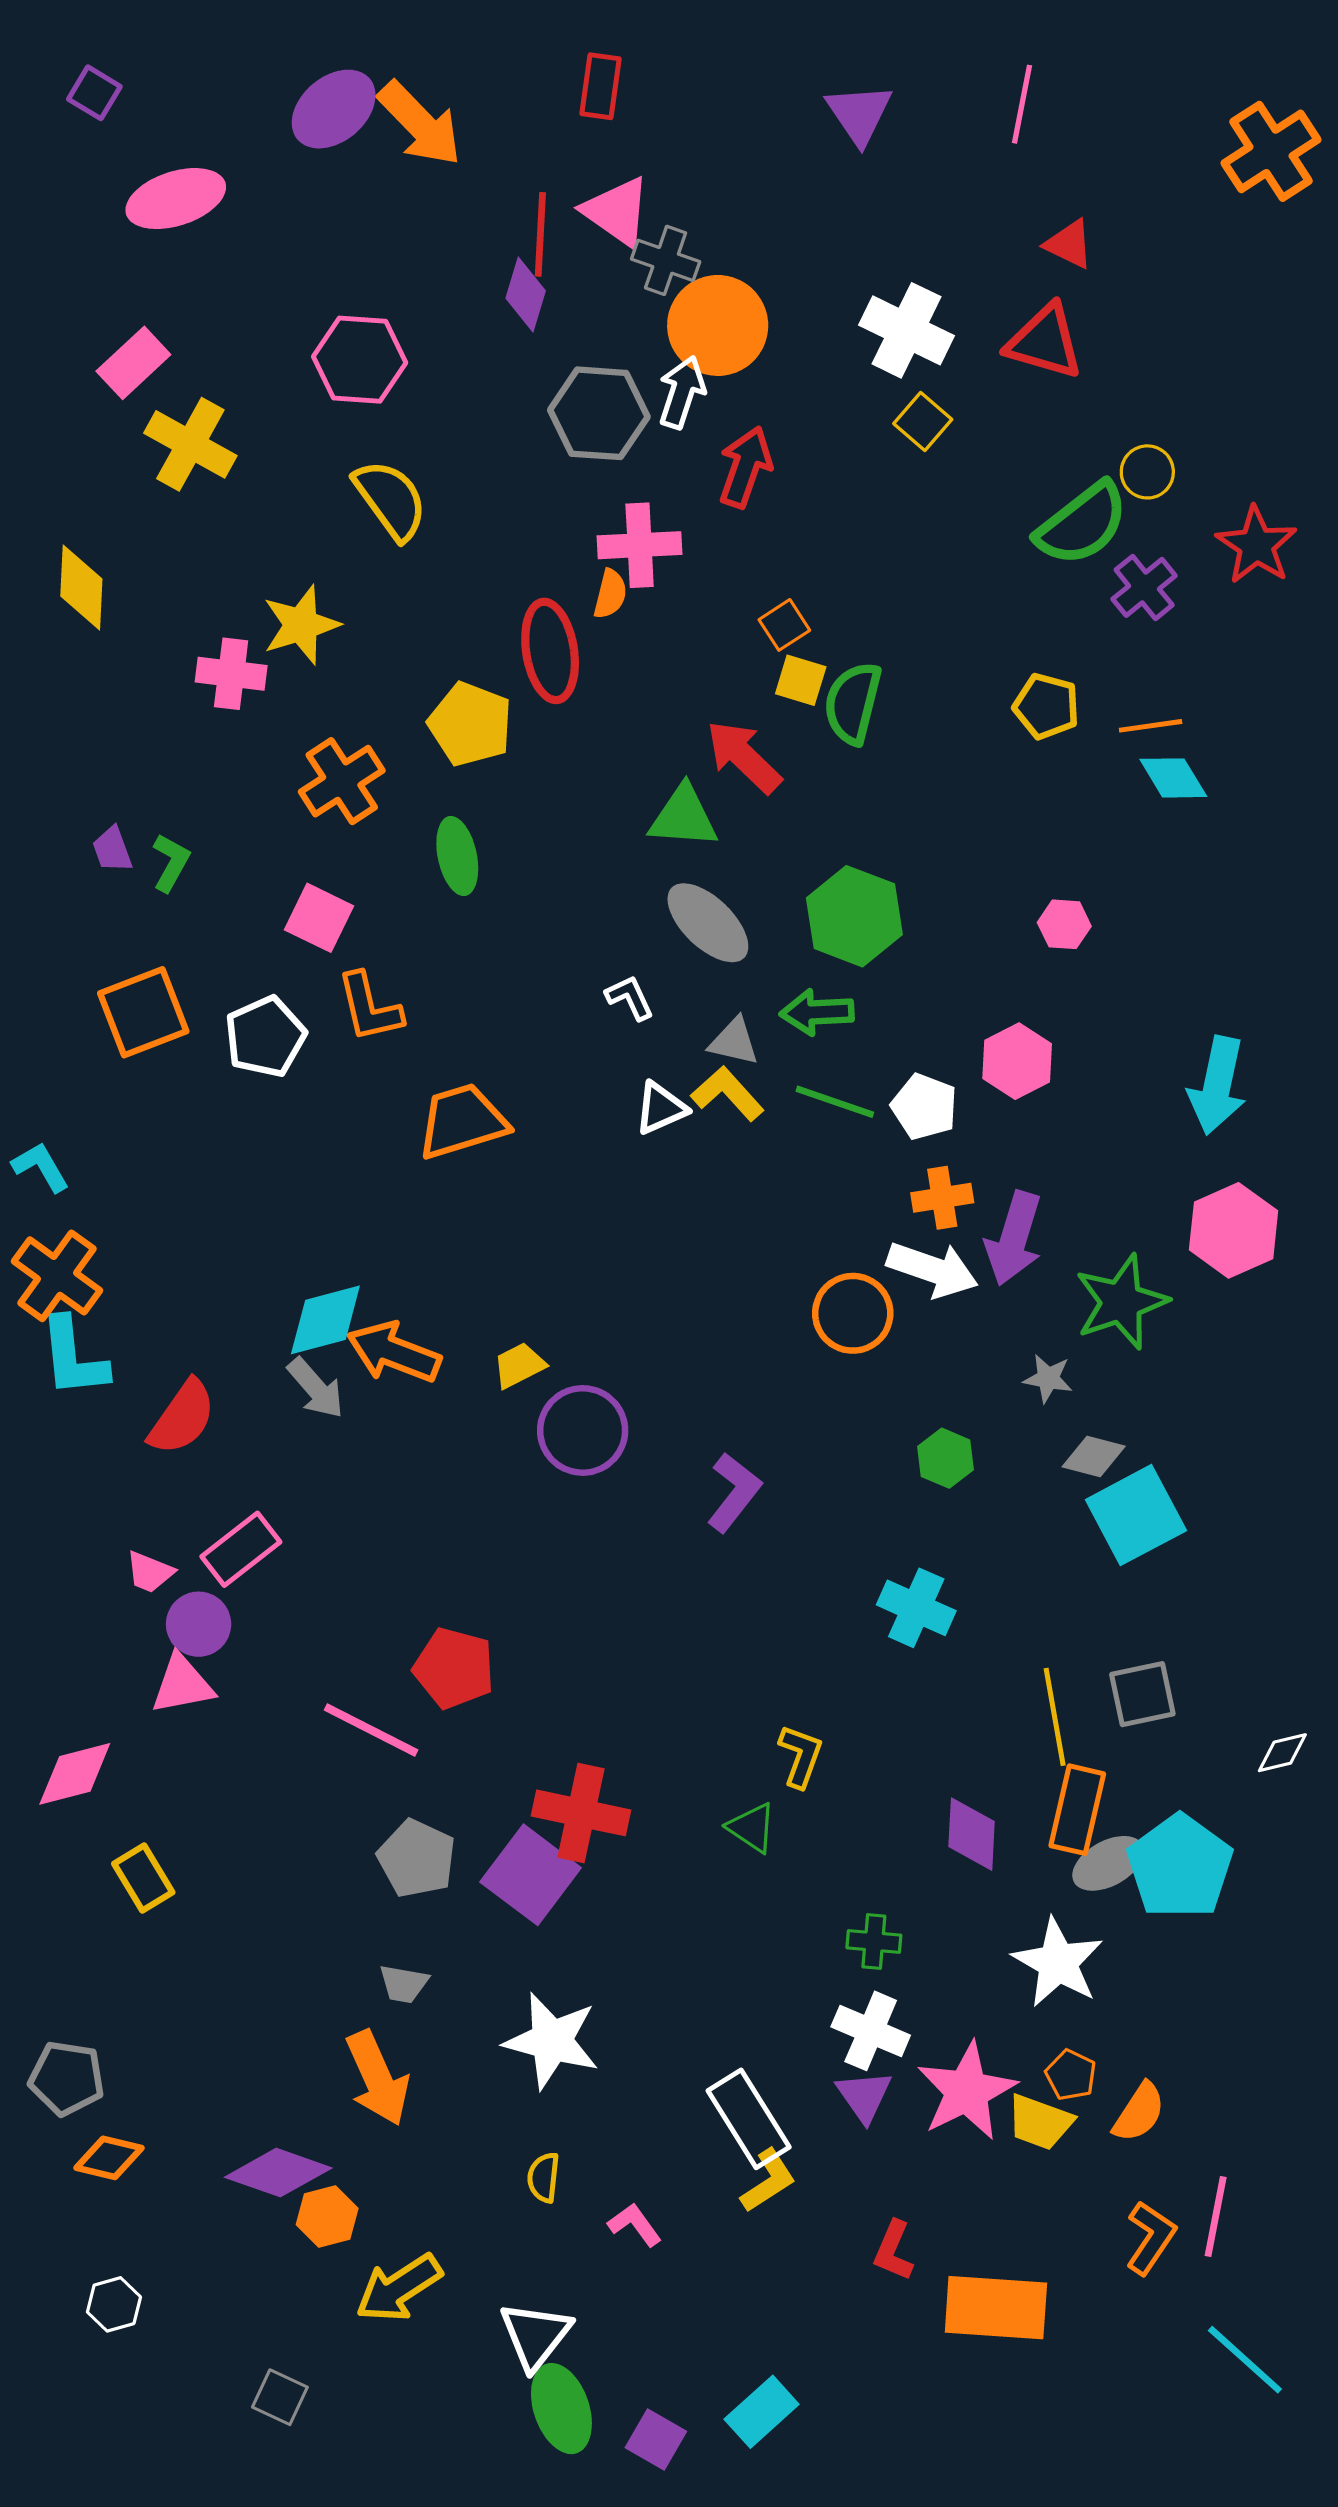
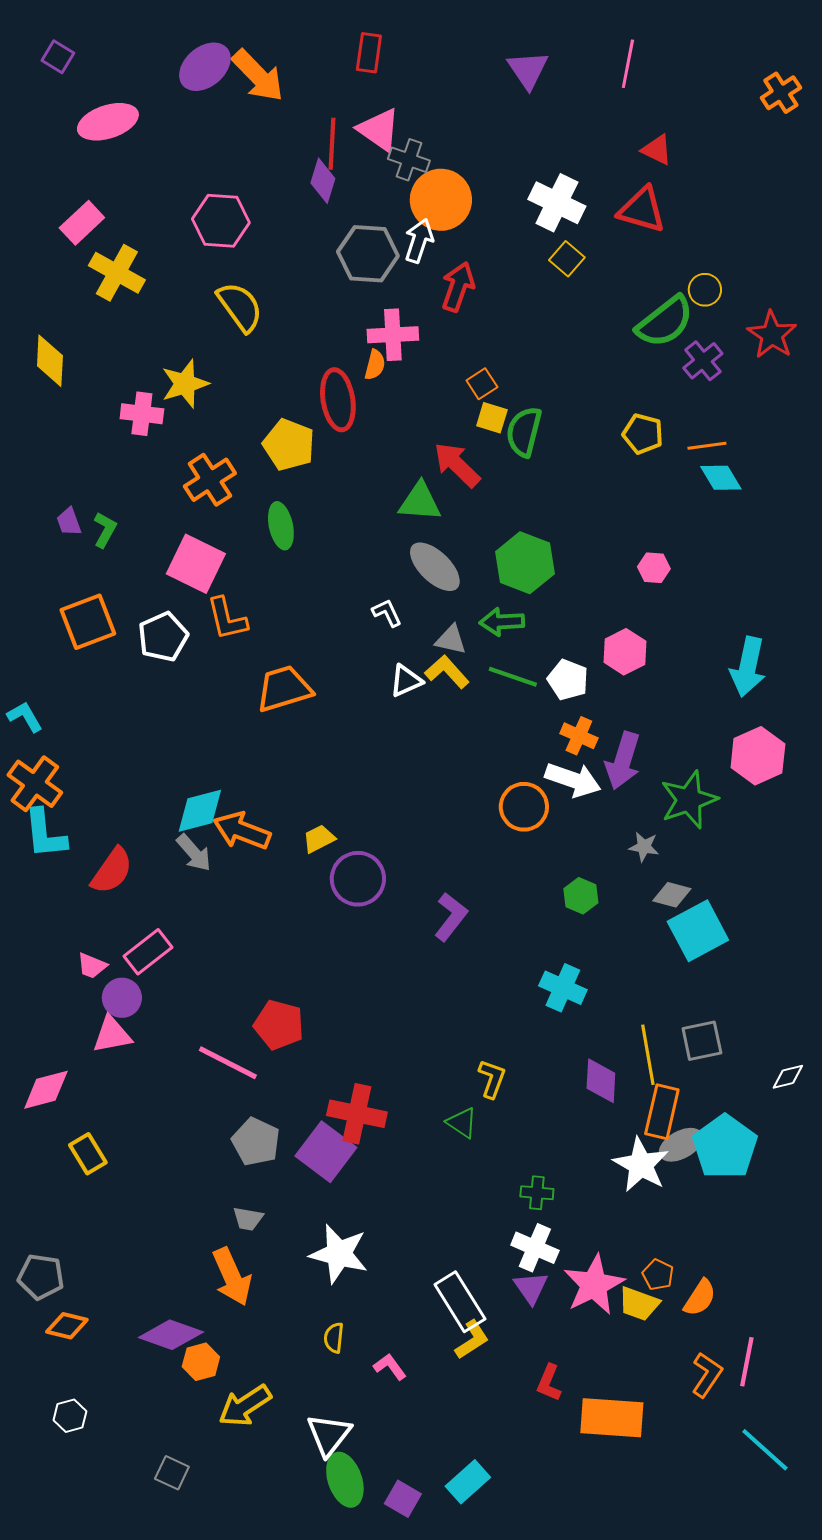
orange cross: (1271, 151) -> (781, 93), size x0.7
pink square: (319, 918) -> (196, 564), size x1.4
orange cross: (942, 1198) -> (579, 736), turned 33
purple diamond: (972, 1834) -> (601, 1081), moved
white star: (1058, 1963) -> (641, 1165), moved

